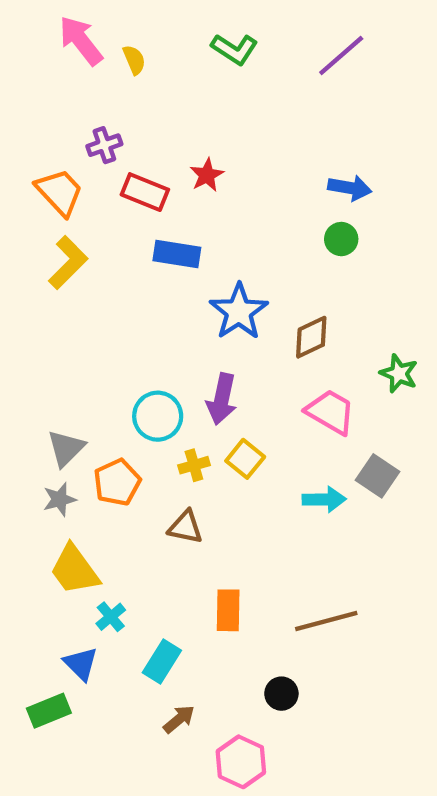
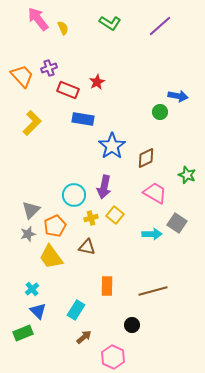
blue arrow: (350, 188) -> (178, 96), moved
orange trapezoid: (60, 192) -> (22, 76), moved
yellow trapezoid: (74, 570) -> (51, 257), moved
cyan cross: (111, 617) -> (32, 289), moved

